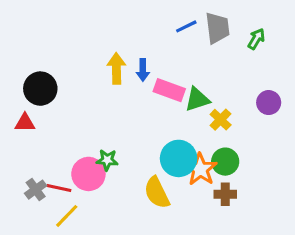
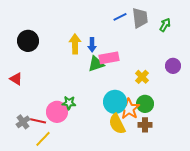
black circle: (40, 89) -> (28, 41), moved
pink rectangle: (169, 90) -> (109, 58), turned -30
green triangle: (197, 99) -> (96, 64), moved
red triangle: (25, 123) -> (16, 79), turned 32
yellow semicircle: (157, 193) -> (117, 124), moved

